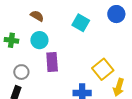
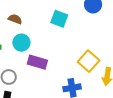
purple rectangle: (52, 62) -> (37, 62), turned -60

